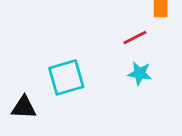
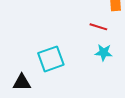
red line: (135, 37) -> (98, 27), turned 48

